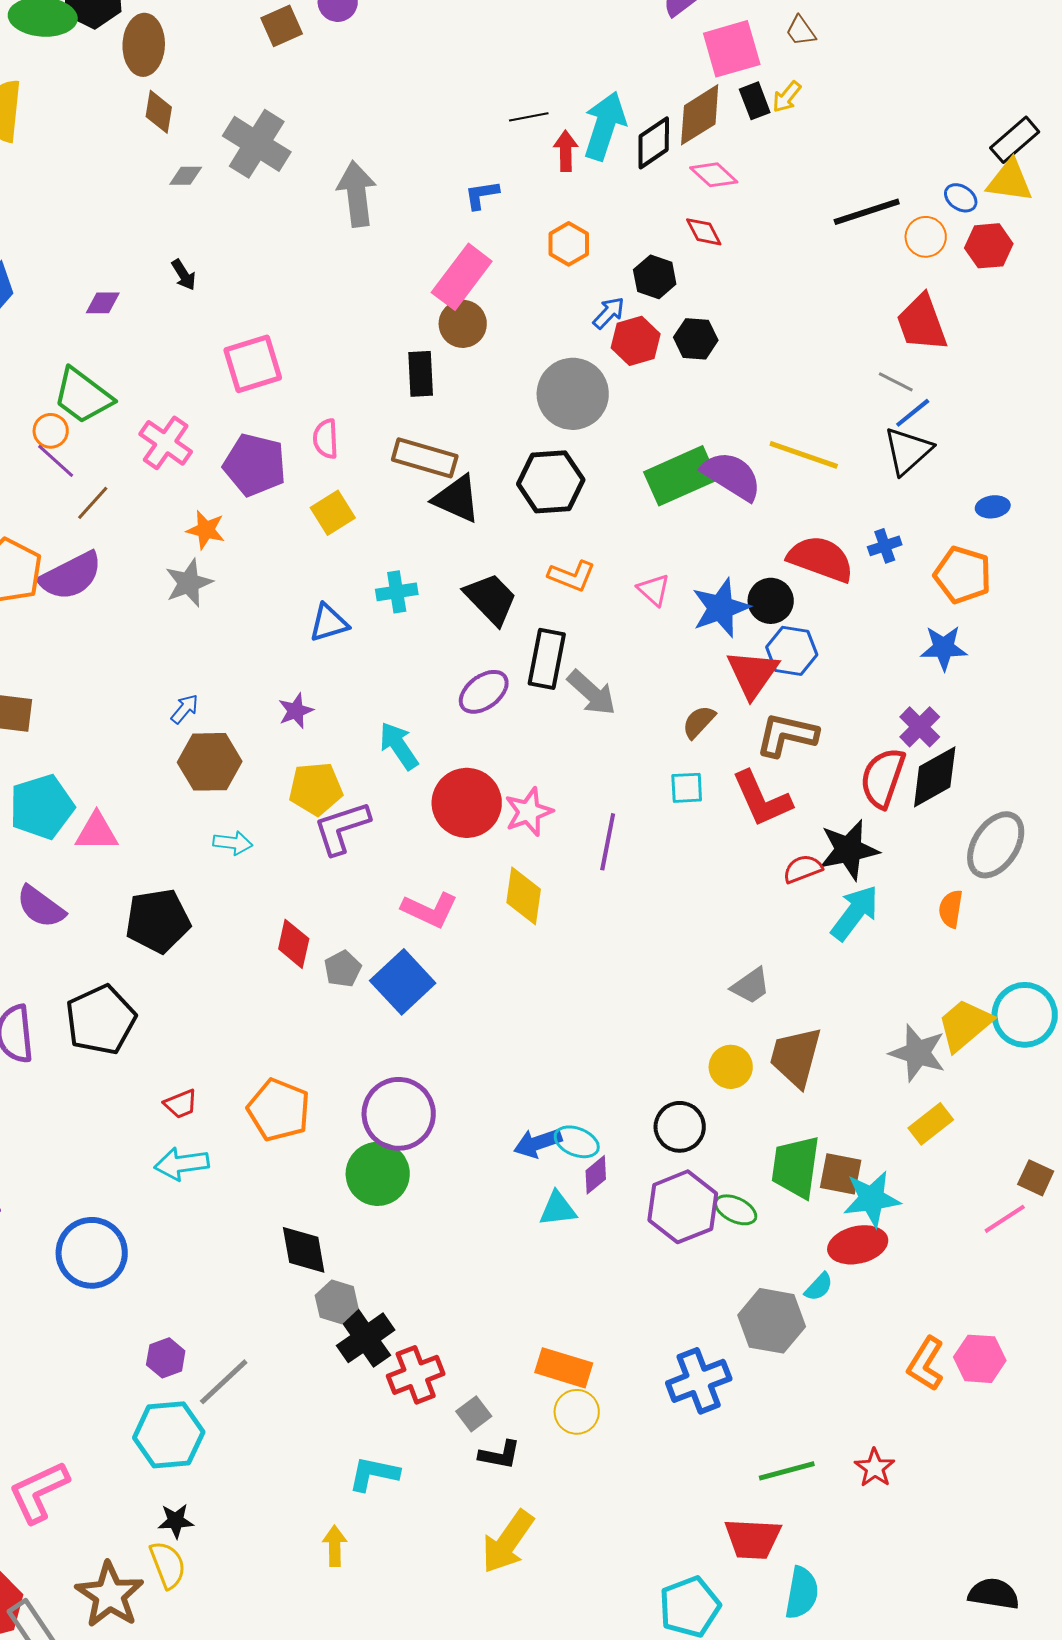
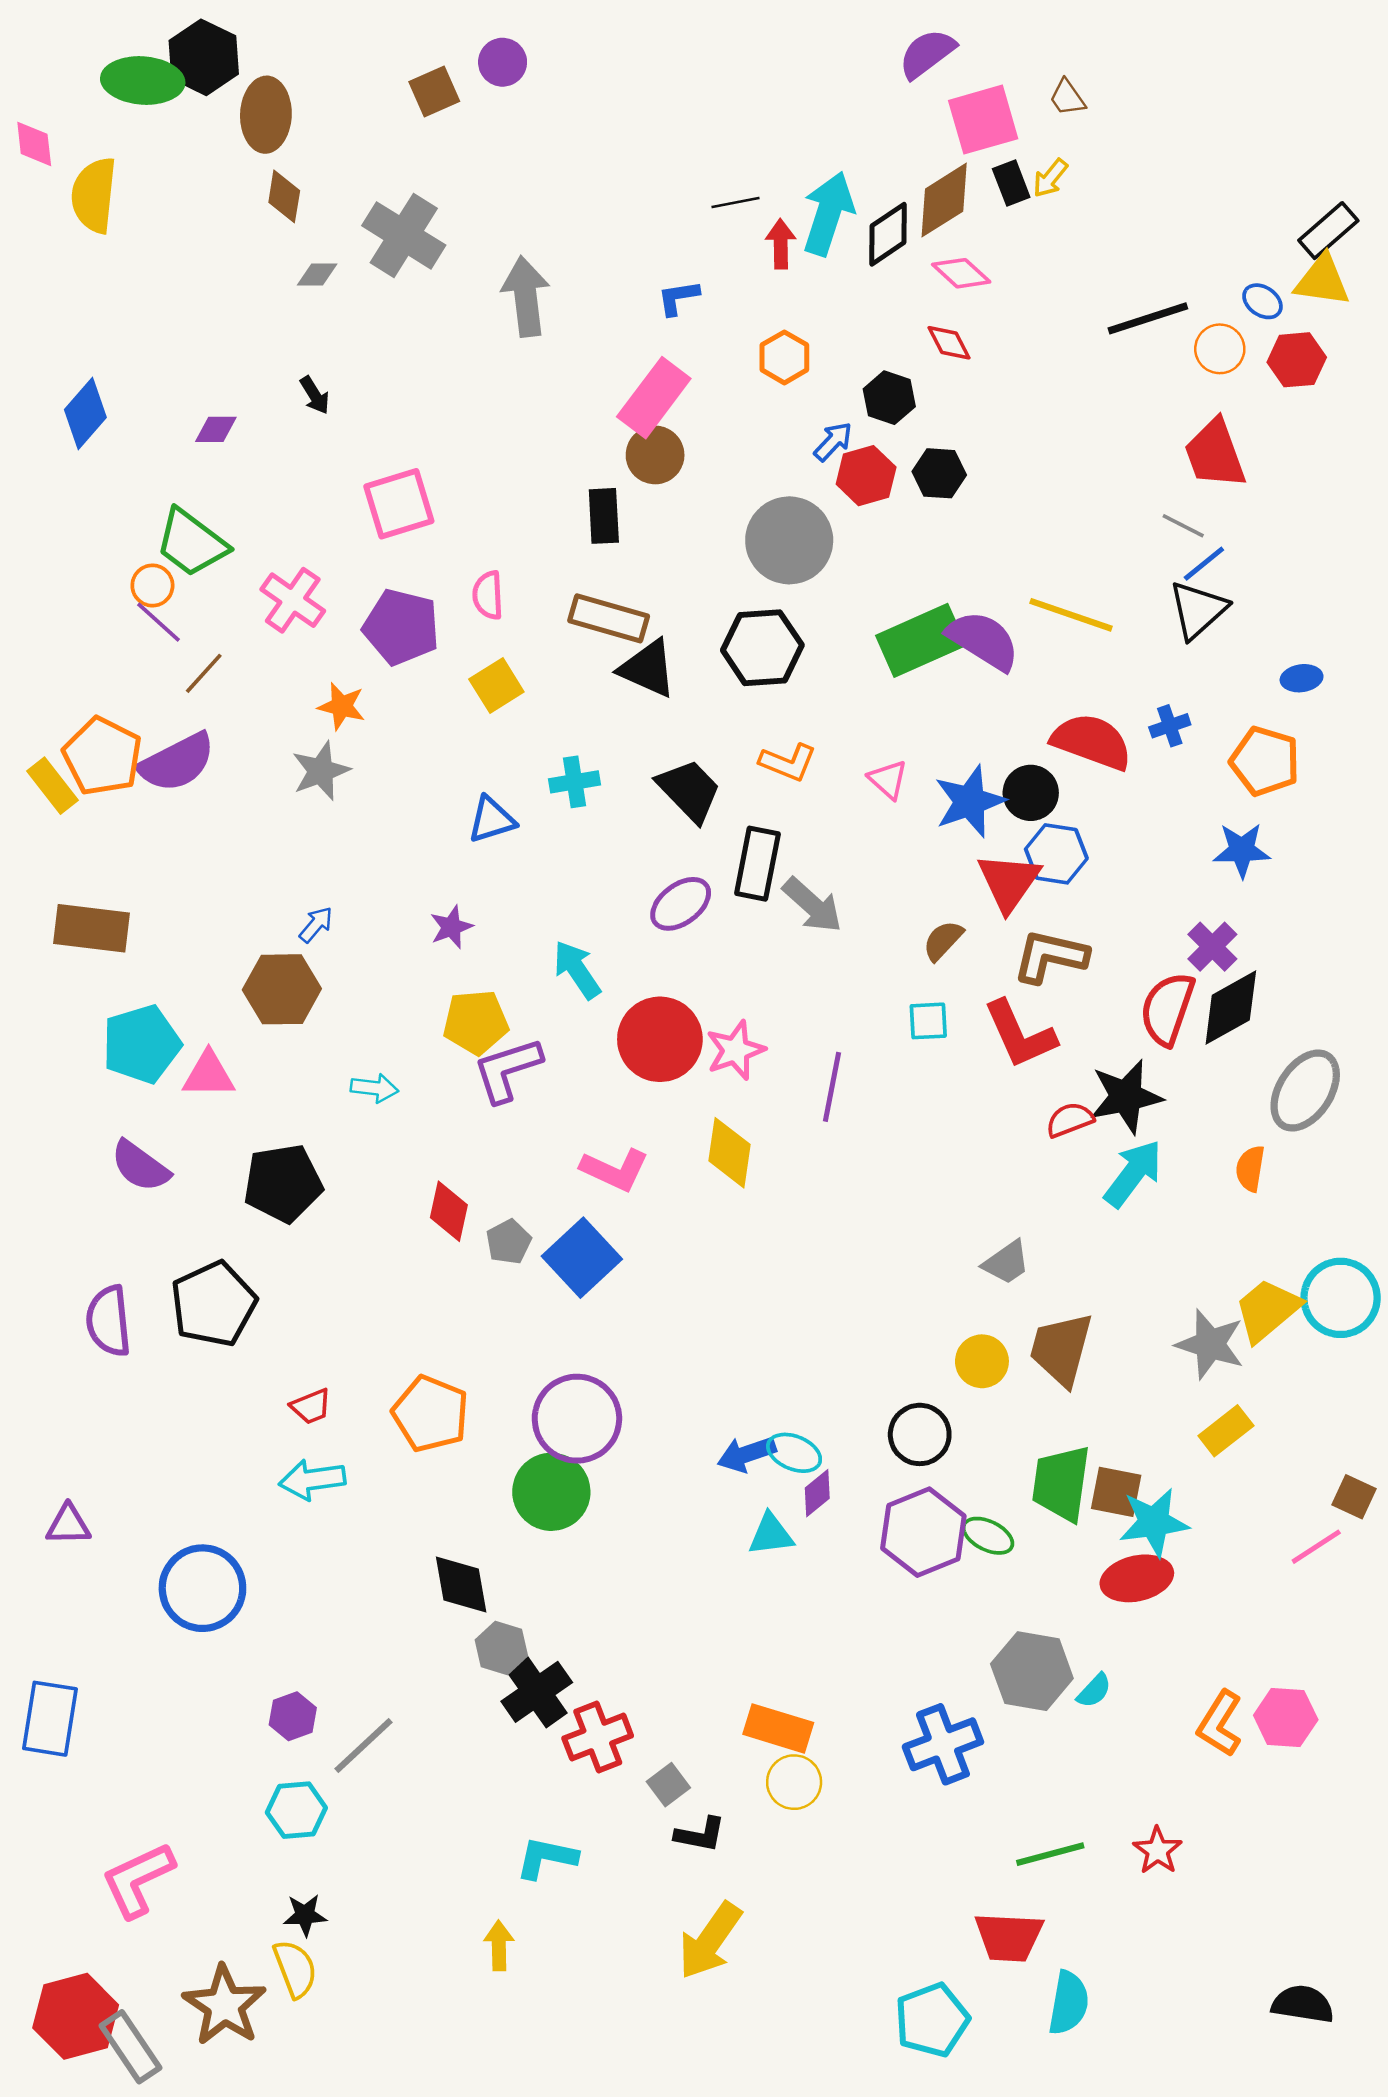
brown hexagon: (210, 762) -> (282, 989), moved
cyan semicircle: (819, 1287) -> (1094, 1691), moved
cyan hexagon: (169, 1435) -> (296, 1810), size x0.7

